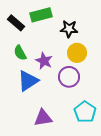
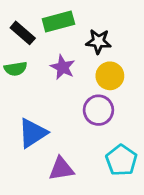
green semicircle: (20, 53) -> (15, 69), moved, turned -70
purple star: (44, 61) -> (63, 67), moved
blue triangle: (28, 81) -> (33, 133), moved

